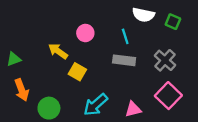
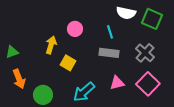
green square: (173, 22) -> (152, 19), size x1.5
yellow arrow: (58, 51) -> (51, 45), turned 72
pink triangle: (133, 109) -> (117, 83), moved

